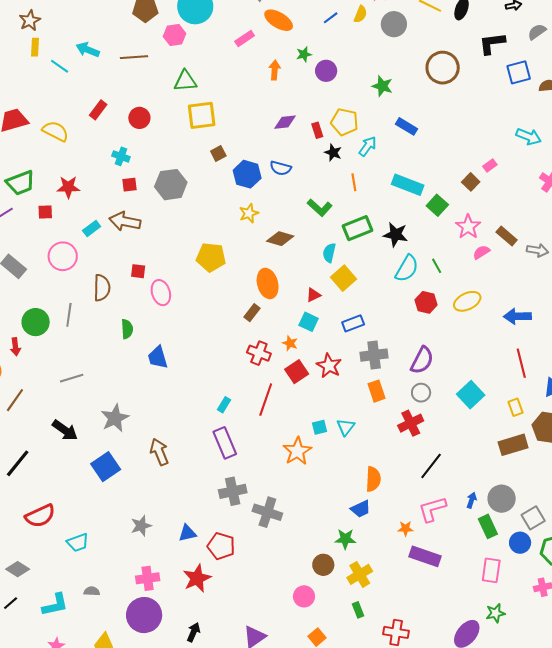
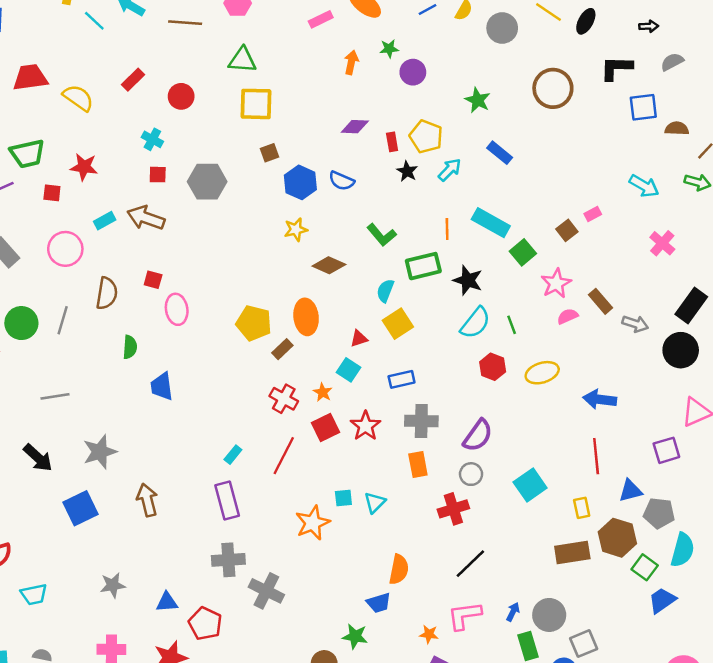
orange line: (354, 182) -> (447, 229), moved
yellow pentagon: (211, 257) -> (254, 323), moved

